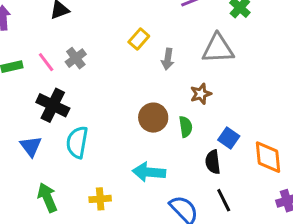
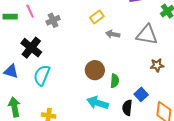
gray arrow: (168, 59) -> (113, 34), turned 80
pink line: (46, 62) -> (30, 11), moved
brown star: (201, 94) -> (157, 65), moved
blue triangle: (31, 146) -> (11, 71), turned -49
cyan arrow: (149, 172) -> (98, 103), moved

